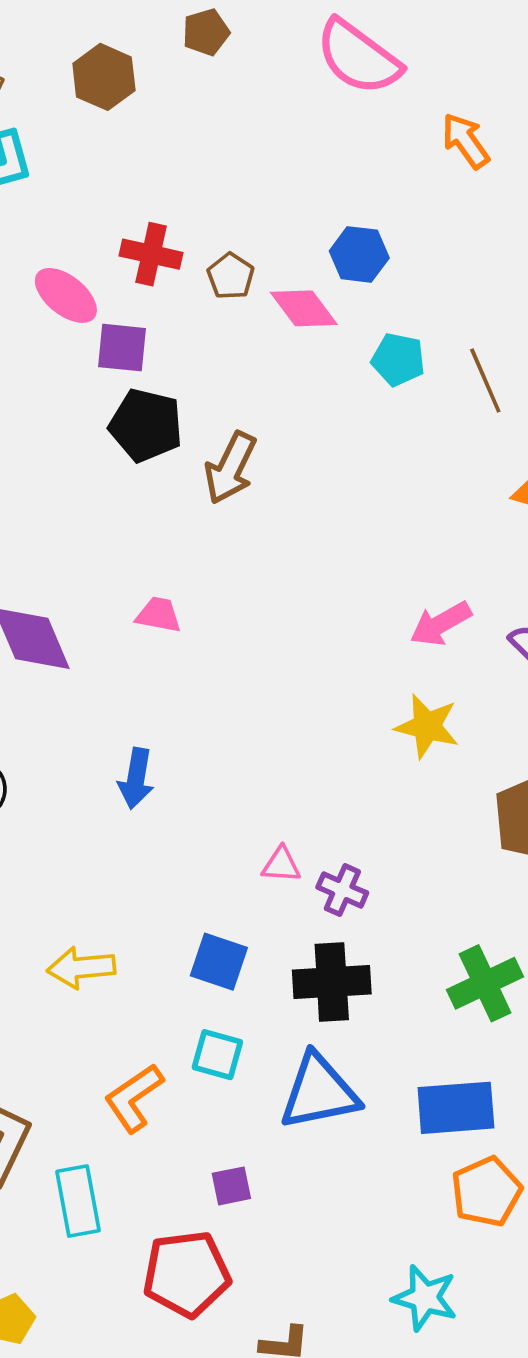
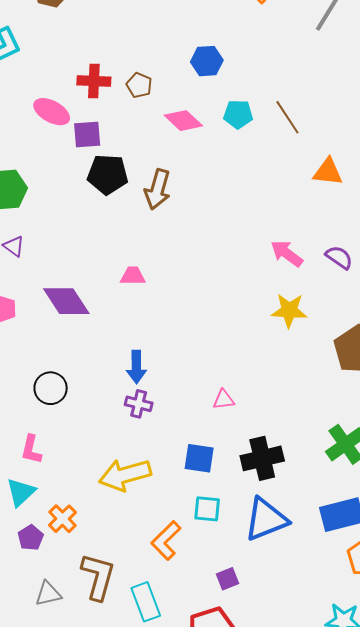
pink diamond: (304, 308) -> (183, 121), moved
pink arrow: (441, 624) -> (287, 254), turned 76
purple cross: (342, 890) -> (139, 404), moved
yellow arrow: (81, 968) -> (125, 475), size x1.4

